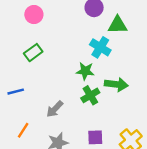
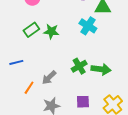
green star: (85, 71) -> (51, 31), moved
green arrow: (116, 84) -> (101, 69), moved
orange line: (23, 130) -> (29, 88), moved

